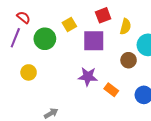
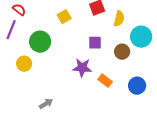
green circle: (45, 39) -> (40, 42), moved
purple square: (94, 41) -> (95, 43), moved, size x0.6

